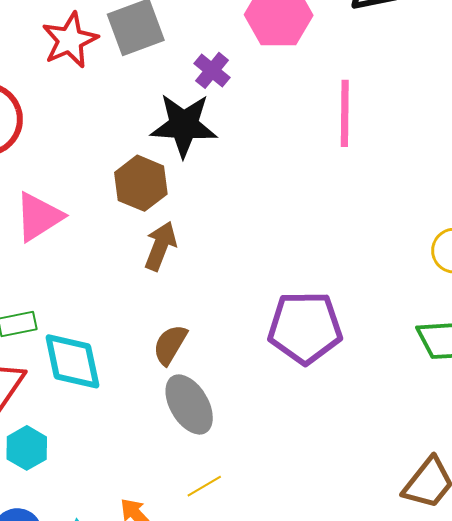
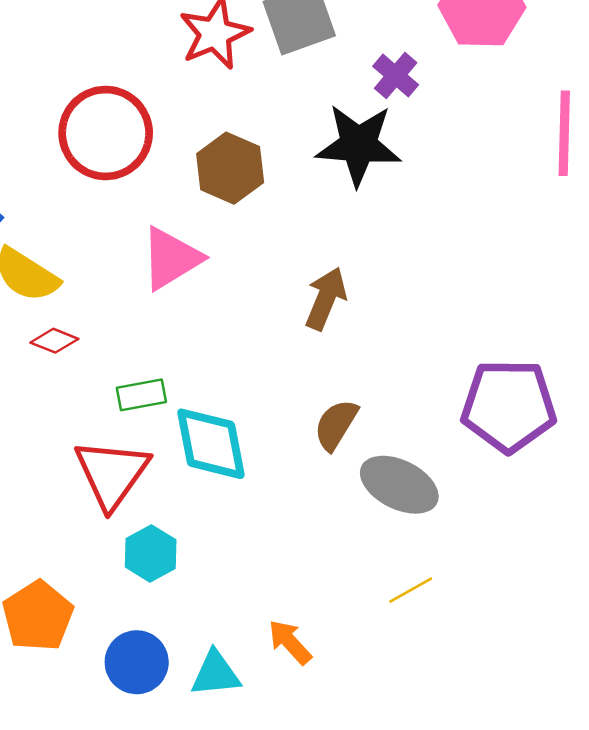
brown hexagon: (141, 183) -> (230, 168), moved
gray ellipse: (189, 404) -> (399, 485), moved, turned -34
yellow line: (204, 486) -> (411, 590), moved

